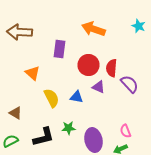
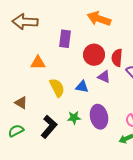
orange triangle: (32, 73) -> (38, 63), turned -42
black L-shape: (44, 137) -> (49, 127), turned -35
purple ellipse: (94, 140) -> (99, 117), moved

